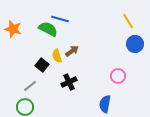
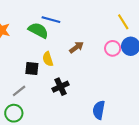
brown arrow: (72, 51) -> (76, 47), moved
black square: (42, 65) -> (32, 69), turned -32
pink circle: (118, 76) -> (113, 48), moved

